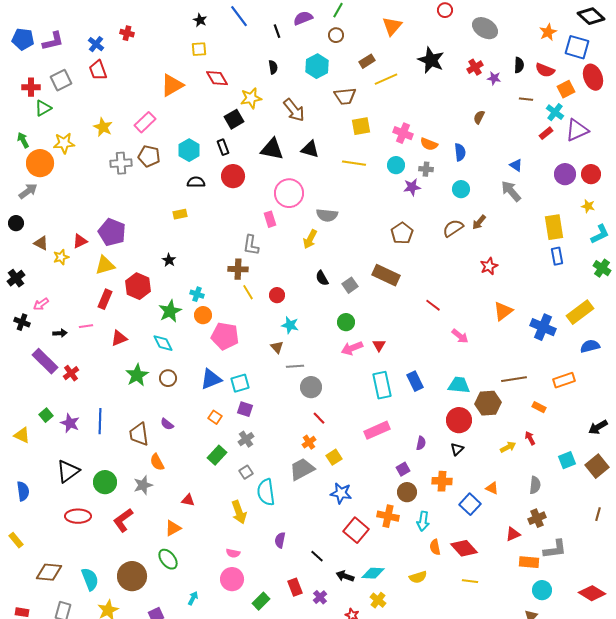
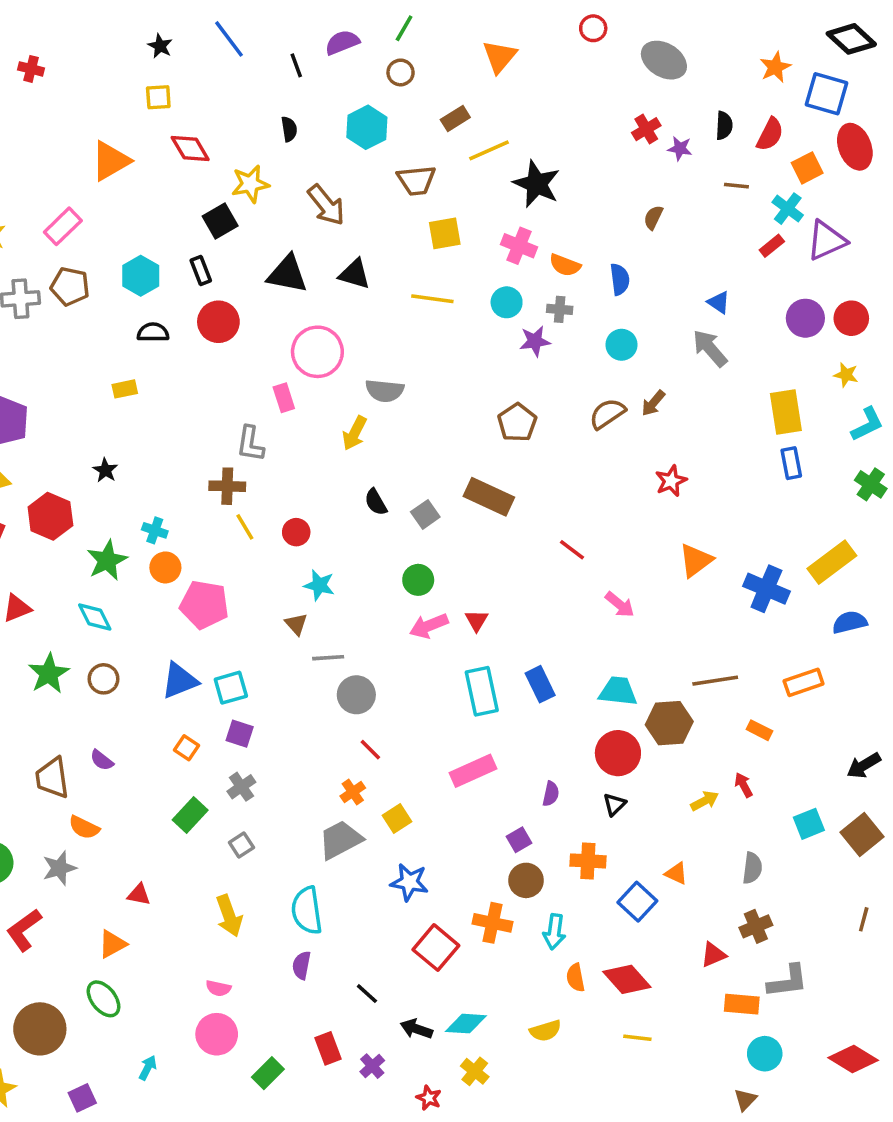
black star: (431, 60) -> (537, 184), moved
red semicircle: (545, 70) -> (770, 134), turned -84
orange semicircle: (157, 462) -> (84, 827), turned -36
cyan semicircle: (266, 492) -> (307, 910), moved

